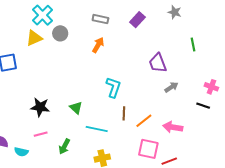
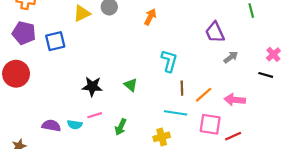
pink cross: (211, 87) -> (273, 54), turned 32
cyan line: (97, 129) -> (176, 113), moved
cyan semicircle: (21, 152) -> (75, 125), moved

